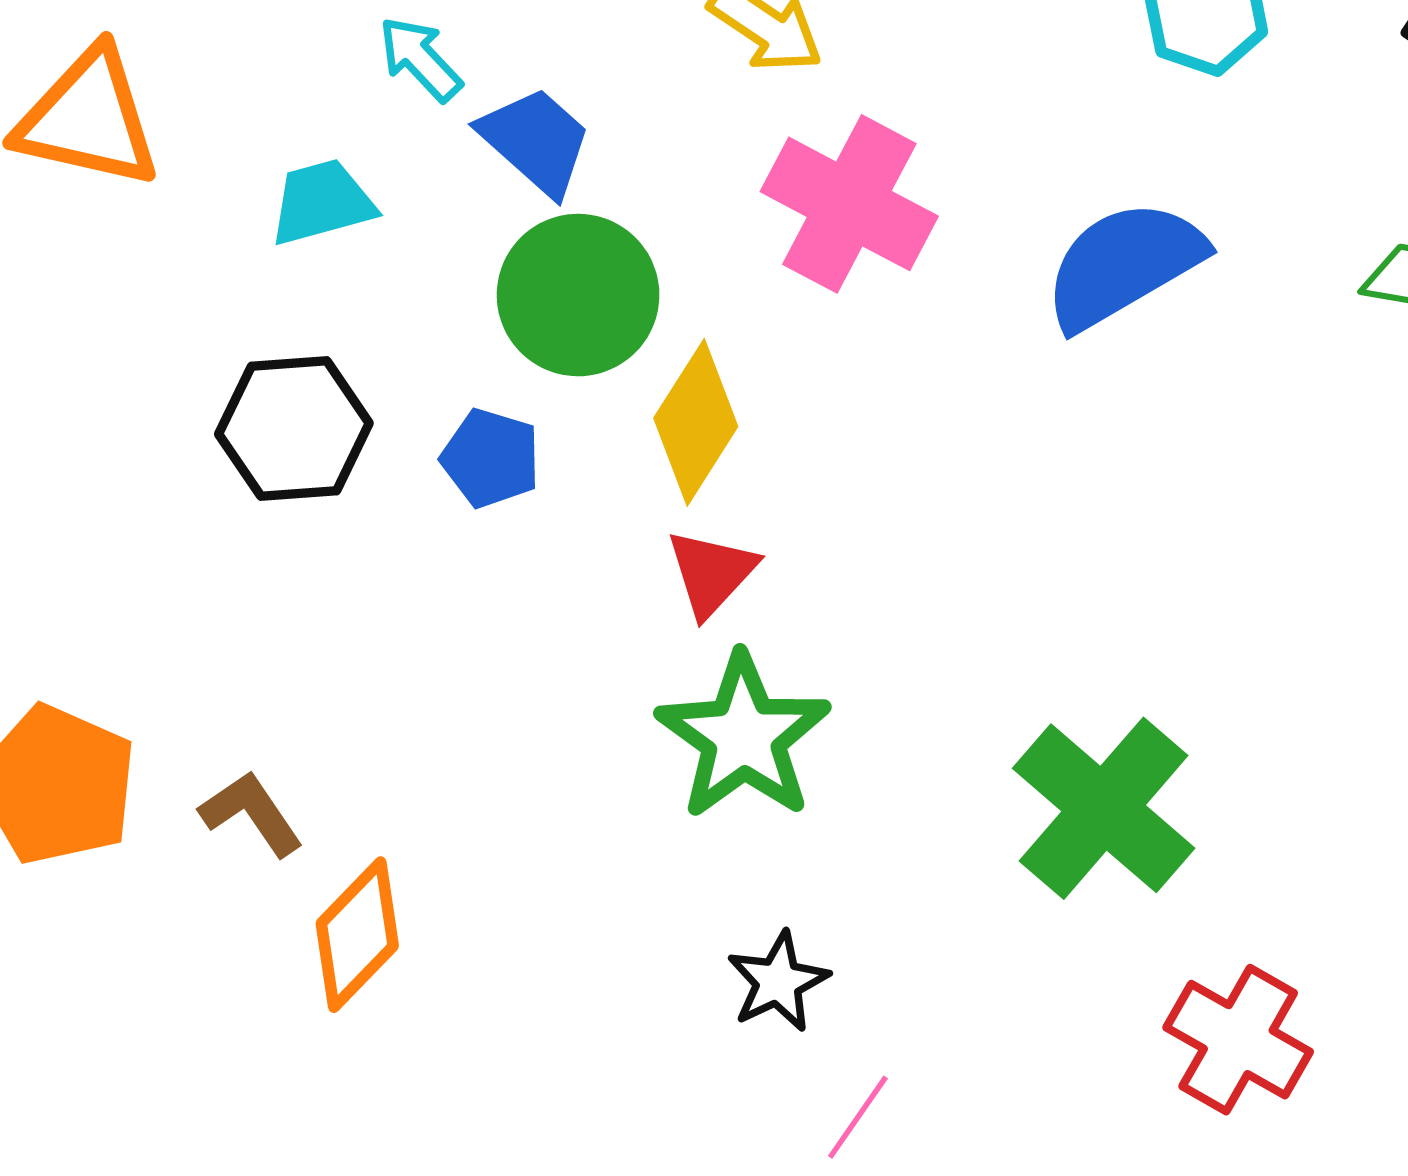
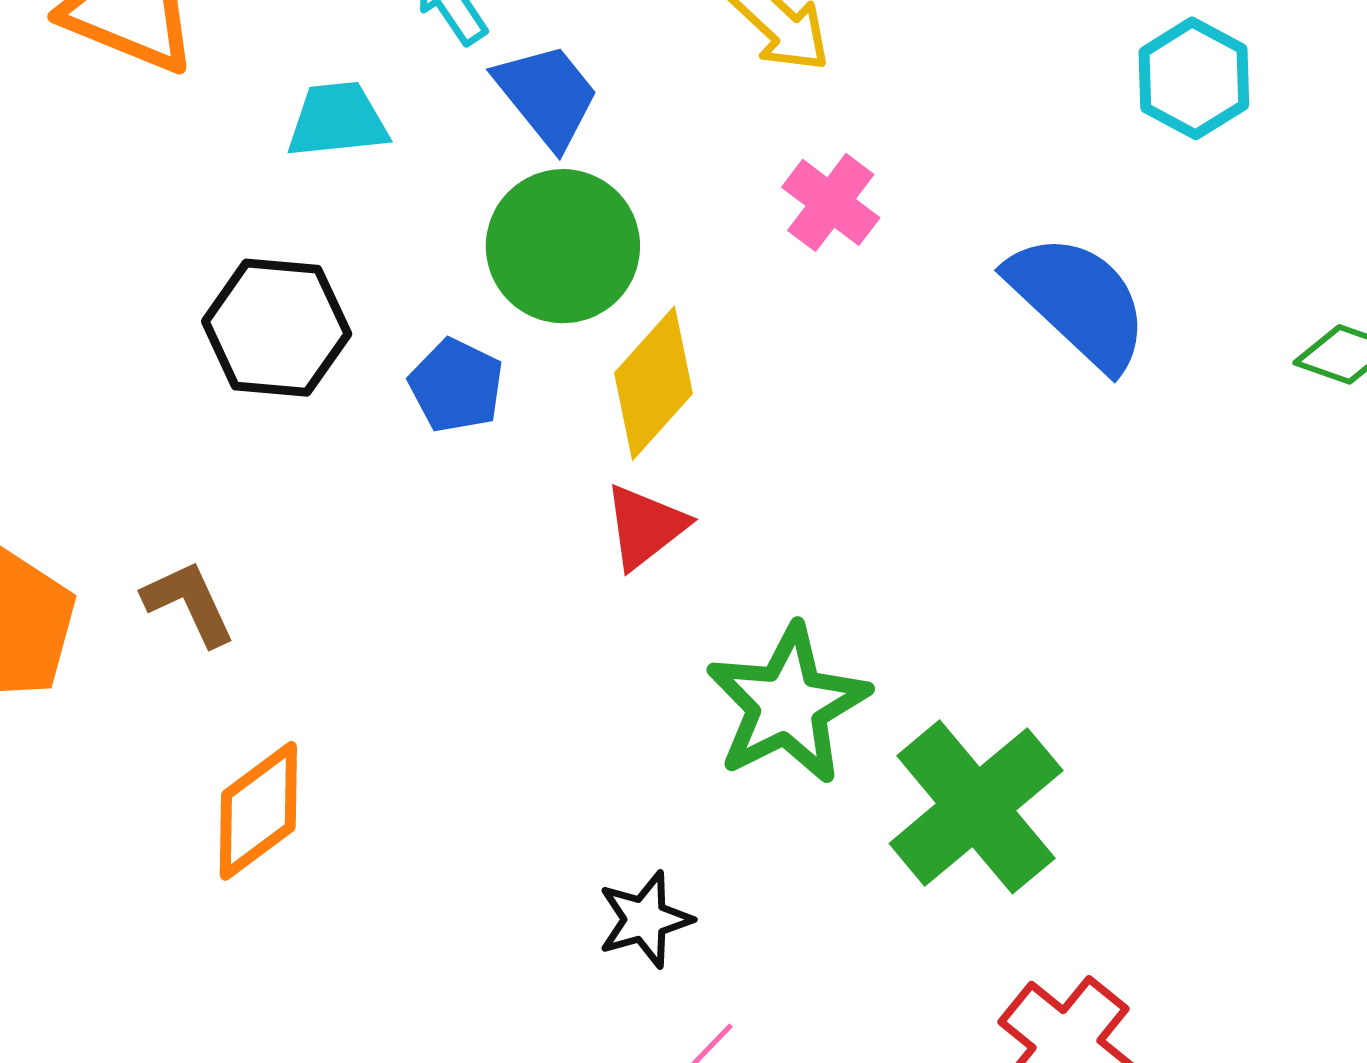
pink cross: (849, 204) -> (831, 202), size x0.6
blue semicircle: (1124, 265) -> (1078, 301), turned 64
green star: (743, 737) -> (788, 704), moved
brown L-shape: (251, 813) -> (189, 603), moved

